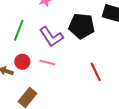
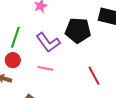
red circle: (22, 62) -> (13, 60), moved

